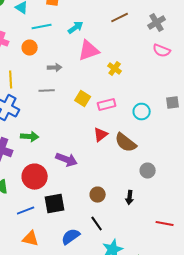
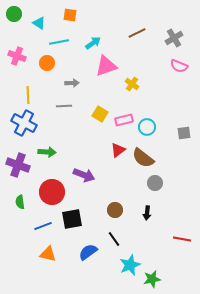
gray square: (173, 103) -> (184, 133), moved
cyan circle: (142, 112) -> (147, 127), moved
gray circle: (148, 171) -> (155, 183), moved

